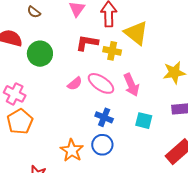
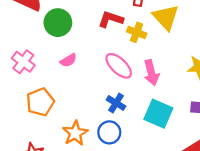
pink semicircle: (75, 84) -> (68, 60), moved
orange pentagon: (20, 121) -> (40, 102), moved
cyan square: (144, 121) -> (158, 114), size x1.5

